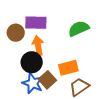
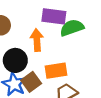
purple rectangle: (36, 23) -> (54, 16), moved
orange arrow: (38, 46) -> (37, 40), moved

